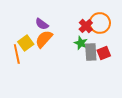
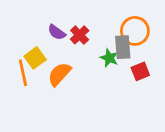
red cross: (86, 26) -> (80, 35), moved
orange semicircle: (44, 39) -> (59, 74), moved
gray rectangle: (91, 52) -> (123, 47), moved

